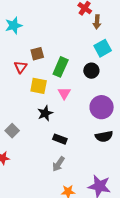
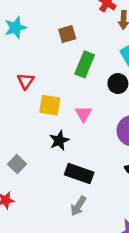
brown square: (37, 54) -> (67, 34), moved
green rectangle: (61, 67) -> (85, 64), moved
black rectangle: (60, 139) -> (79, 174), size x1.5

